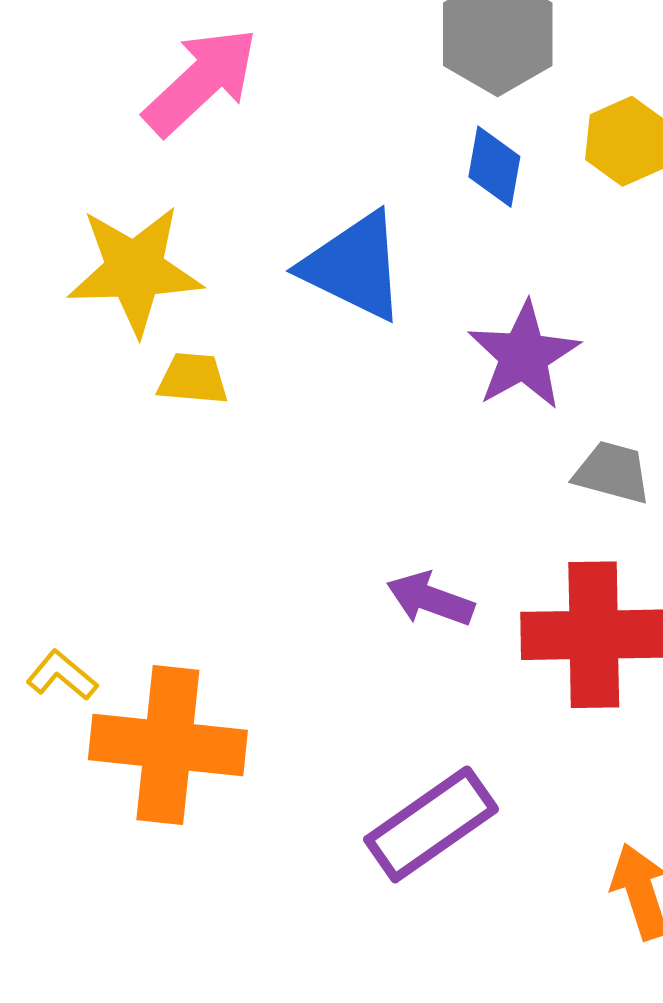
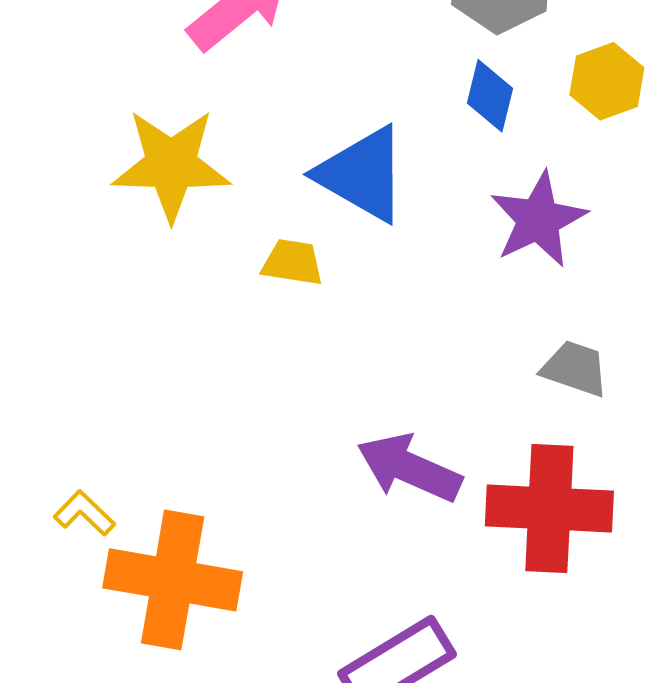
purple star: (524, 356) -> (538, 220), moved
yellow trapezoid: (193, 379) -> (293, 262), moved
purple arrow: (430, 599) -> (409, 468), size x1.4

